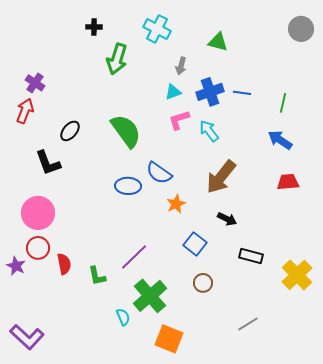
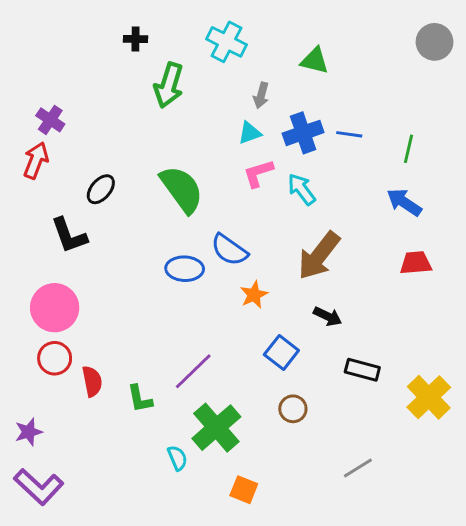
purple star: (16, 266) -> (29, 432), moved, turned 30
orange square: (169, 339) -> (244, 490), size x0.7

